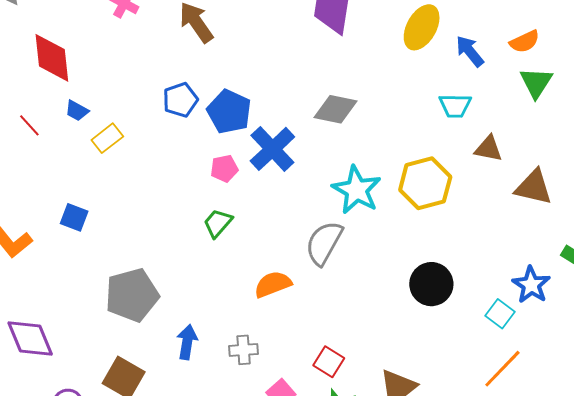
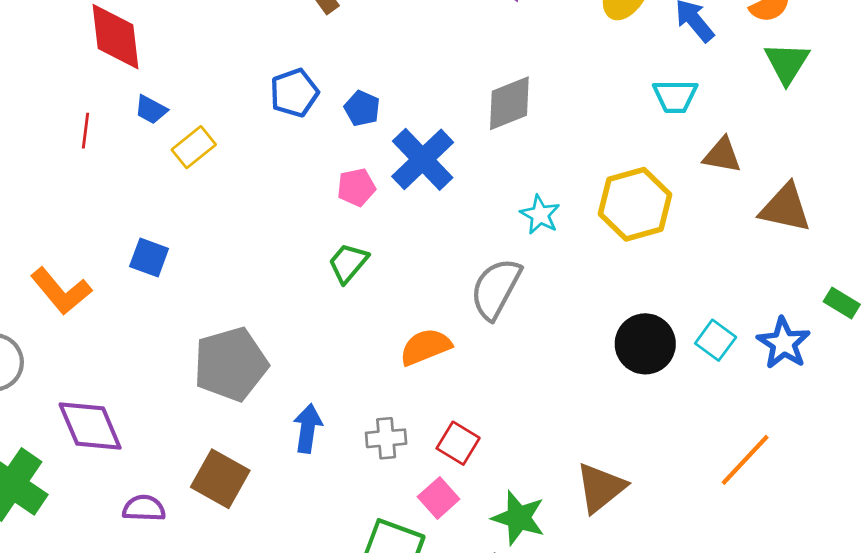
gray diamond: (335, 109) -> (509, 103), turned -33
blue pentagon: (229, 112) -> (362, 108), size x0.6
red line: (29, 125) -> (85, 131), turned 50
cyan star: (357, 190) -> (540, 215), size x0.6
cyan square: (500, 314) -> (716, 340), moved
red square: (329, 362) -> (458, 443), moved

